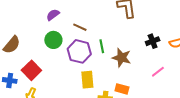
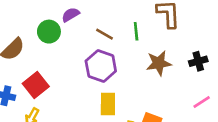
green circle: (53, 40) -> (49, 32), moved
green line: (102, 46) -> (136, 31), moved
brown star: (122, 58) -> (159, 63), moved, turned -30

